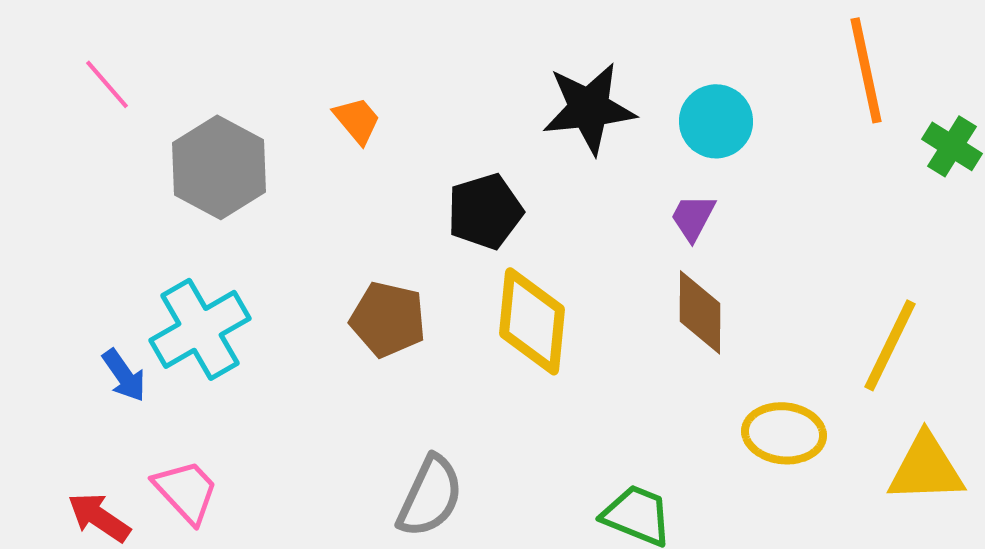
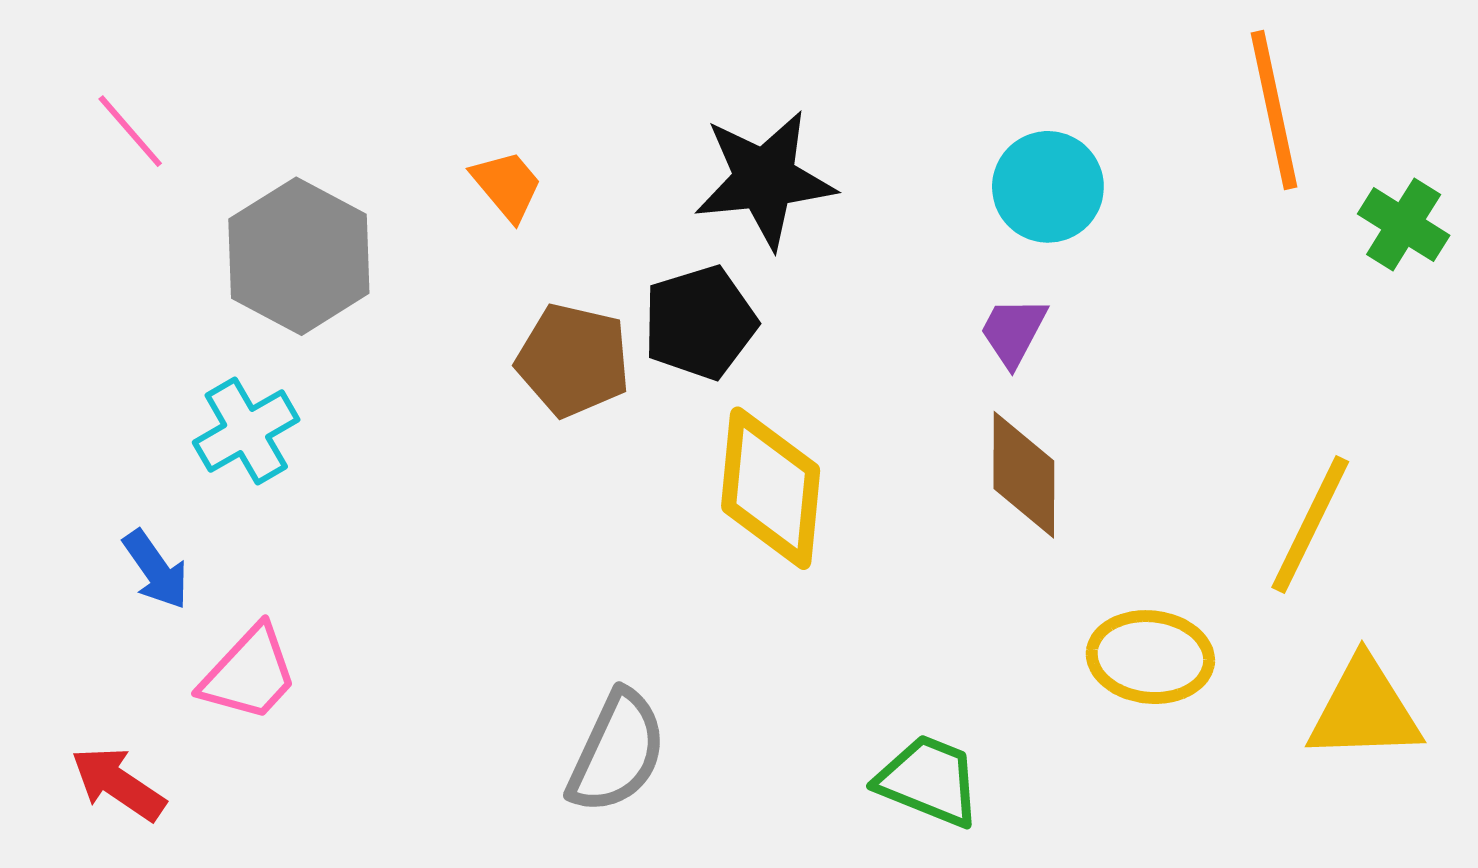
black star: (589, 108) -> (765, 179), moved
brown pentagon: (388, 319) -> (573, 360), moved
cyan cross: (200, 329) -> (246, 431), moved, size x0.7
pink trapezoid: (186, 491) -> (249, 674), moved, turned 86

